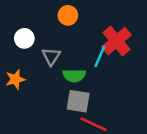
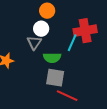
white circle: (24, 38) -> (41, 29), moved
red cross: (117, 41) -> (85, 31), turned 30

